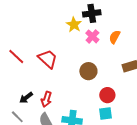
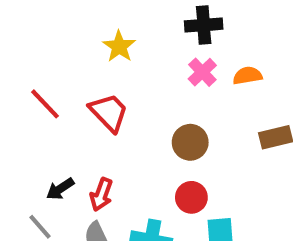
yellow star: (74, 25) -> (119, 46), moved
orange semicircle: (115, 37) -> (247, 76), turned 48
red circle: (107, 95) -> (191, 197), moved

